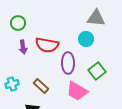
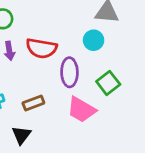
brown rectangle: (41, 86) -> (33, 103), turned -63

